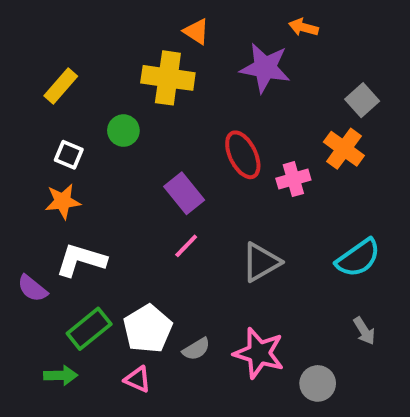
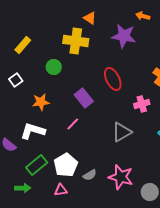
white square: (69, 155) -> (16, 80), moved, turned 32
pink cross: (293, 179) -> (142, 104), moved
orange star: (63, 201) -> (41, 102), moved
pink line: (186, 246) -> (73, 124), moved
pink triangle: (138, 379) -> (61, 190), turned -32

